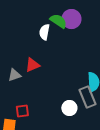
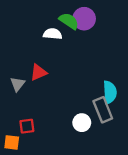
white semicircle: (44, 32) -> (53, 34), turned 84
gray triangle: (14, 75) -> (18, 84), turned -32

